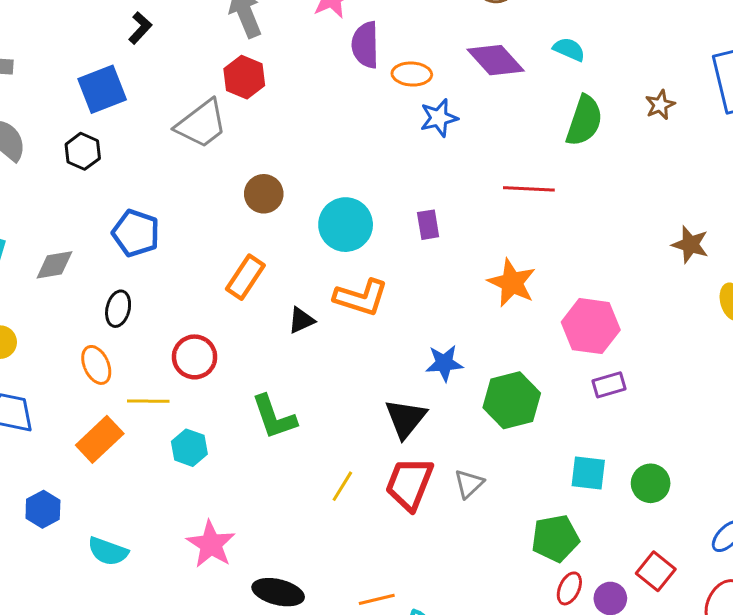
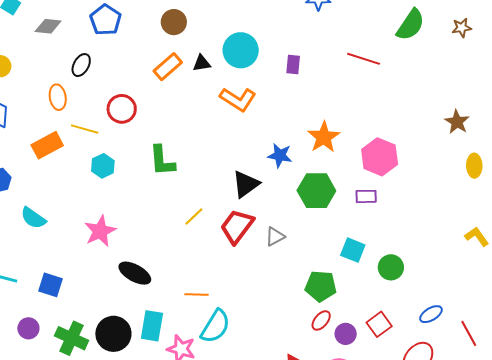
brown circle: (264, 194) -> (174, 22), moved
orange star: (512, 283) -> (324, 137), moved
black triangle: (301, 320) -> (202, 63), moved
purple rectangle: (609, 385) -> (366, 196), moved

